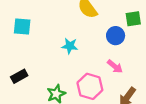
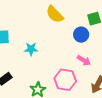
cyan star: (70, 46) -> (31, 49), moved

